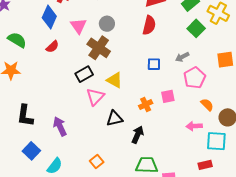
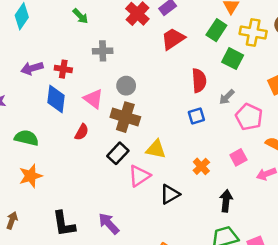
red semicircle: (149, 25) -> (199, 81), moved
red semicircle: (52, 47) -> (82, 132), moved
pink square: (168, 96) -> (238, 157), moved
pink triangle: (95, 97) -> (139, 176), turned 30
black arrow: (138, 135) -> (226, 201), moved

